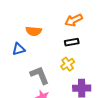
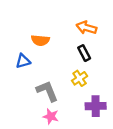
orange arrow: (74, 20) -> (86, 28), turned 42
black rectangle: (72, 42) -> (84, 53), turned 72

